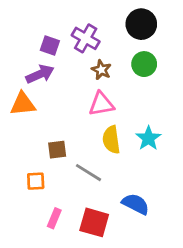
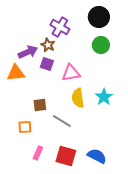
purple square: (50, 46) -> (47, 64), moved
brown star: (101, 70) -> (48, 45), moved
blue semicircle: (136, 204) -> (97, 156), moved

